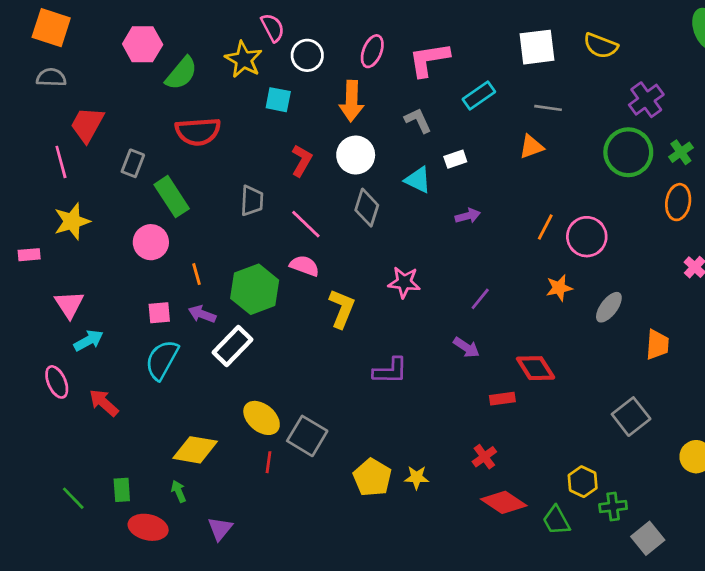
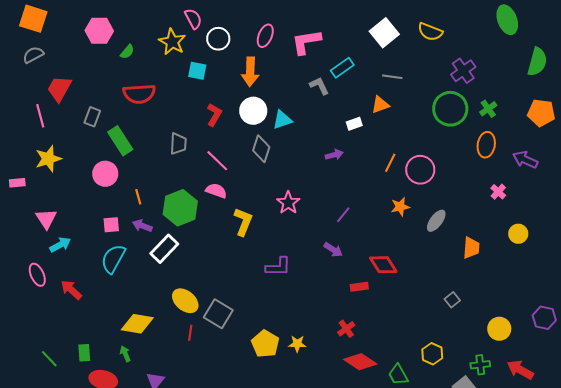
white square: (537, 47) -> (384, 33), turned -32
green semicircle: (181, 73) -> (127, 52), size x0.6
gray semicircle: (51, 77) -> (33, 55), turned -30
gray L-shape: (418, 120) -> (319, 86), moved
white rectangle: (455, 159) -> (354, 124), moved
cyan triangle: (418, 180) -> (282, 120), moved, turned -45
pink star: (404, 282) -> (288, 203), turned 30
gray square: (631, 417) -> (452, 300), size x0.6
yellow hexagon: (583, 482) -> (432, 354), moved
green cross: (613, 507) -> (480, 365), moved

